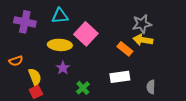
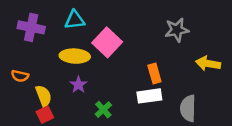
yellow arrow: (143, 40) -> (208, 64), moved
orange rectangle: (125, 49) -> (154, 73), moved, turned 35
orange semicircle: (16, 61) -> (20, 76), turned 32
gray semicircle: (151, 87) -> (188, 108), size x1.5

